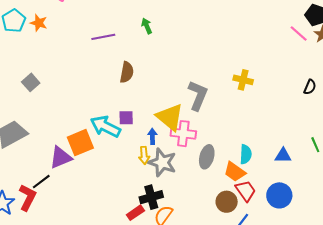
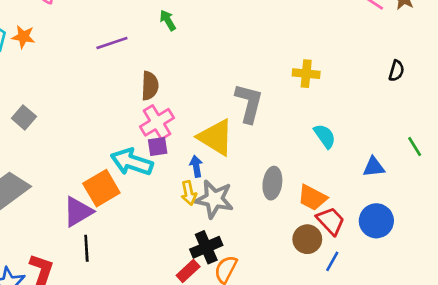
pink cross: (183, 134) -> (157, 122), moved, turned -30
cyan semicircle: (246, 154) -> (325, 136), moved, turned -30
black line: (41, 182) -> (86, 248), moved, turned -48

